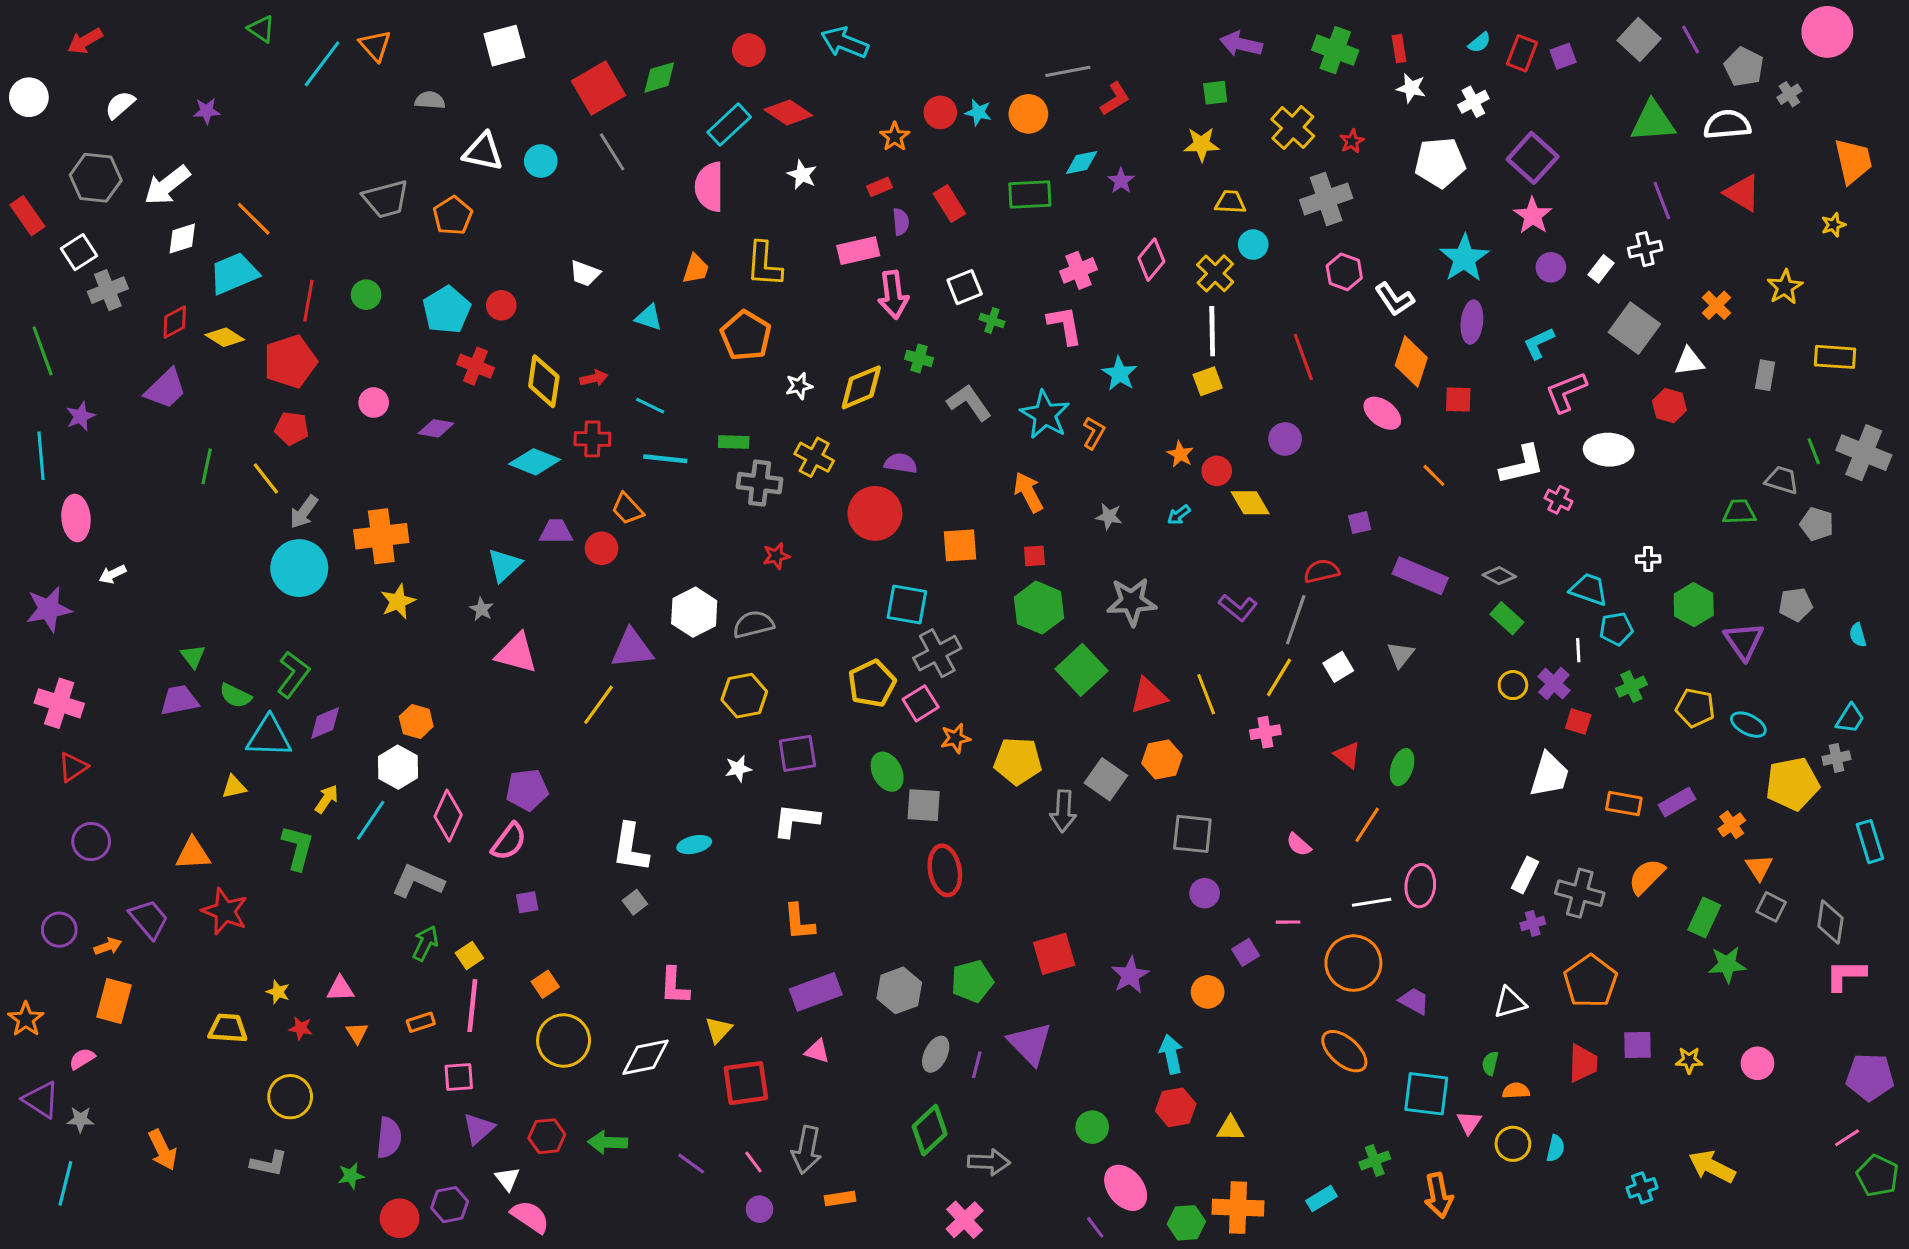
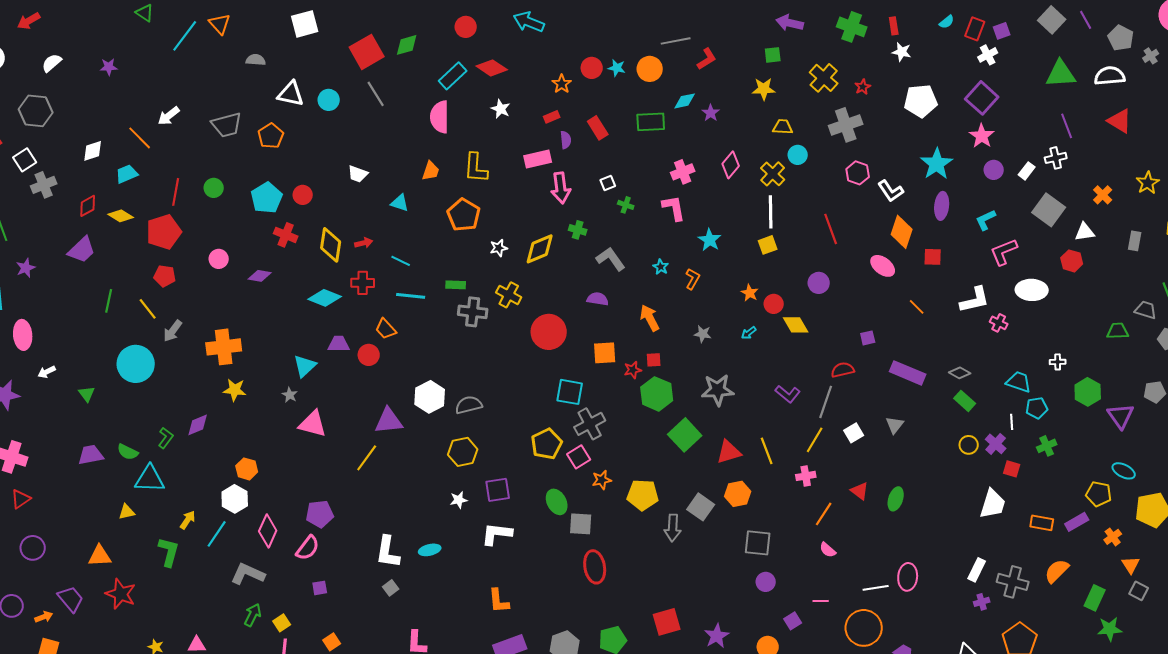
white cross: (1473, 102) -> (988, 55), moved
white arrow: (167, 185) -> (169, 116), moved, size x0.7
cyan trapezoid: (234, 273) -> (127, 174), size x0.7
white square: (965, 287) -> (608, 183), size x0.7
cyan star: (1045, 415) -> (661, 267), size x0.5
purple semicircle: (901, 463) -> (598, 299), moved
red star: (776, 556) -> (633, 370), moved
cyan circle: (299, 568) -> (136, 364), moved
yellow star: (398, 602) -> (235, 390), turned 30
green triangle: (193, 656) -> (87, 394), moved
green L-shape: (293, 674) -> (166, 438), size x0.7
yellow pentagon: (1695, 708) -> (1099, 494), moved
purple diamond: (325, 723) -> (198, 425), moved
orange line: (1367, 825) -> (824, 514), moved

